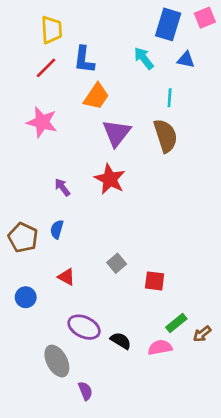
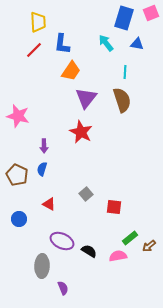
pink star: (42, 122) -> (18, 116), moved
purple arrow: (62, 187) -> (44, 146), moved, turned -144
gray ellipse: (57, 361) -> (42, 266), turned 30

